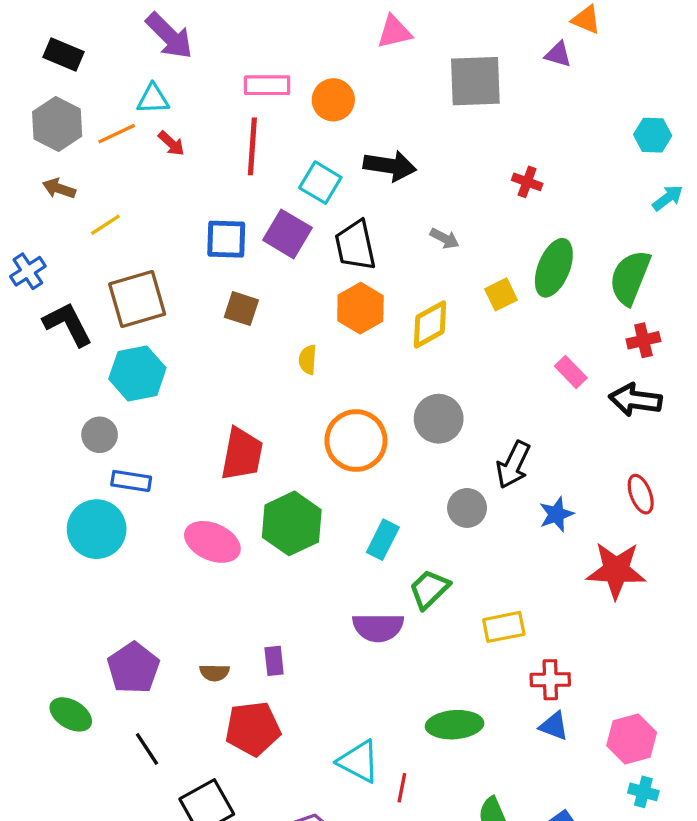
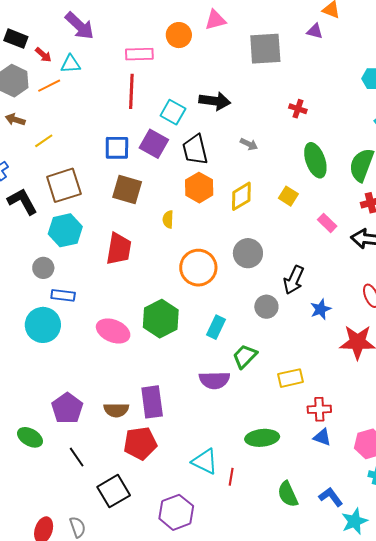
orange circle: (333, 100) -> (179, 35), moved
red arrow: (171, 143) -> (43, 55), moved
green ellipse: (554, 268) -> (315, 160), turned -40
yellow square: (501, 294) -> (288, 196), moved, turned -30
brown square: (241, 309) -> (127, 190), size x1.4
red trapezoid: (242, 454) -> (119, 249), moved
purple rectangle: (274, 661) -> (152, 402), size x1.8
brown semicircle: (215, 673) -> (116, 410), size x1.4

